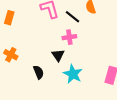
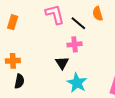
orange cross: (11, 55) -> (13, 61), turned -32
black semicircle: (39, 72) -> (19, 81), moved, turned 32

